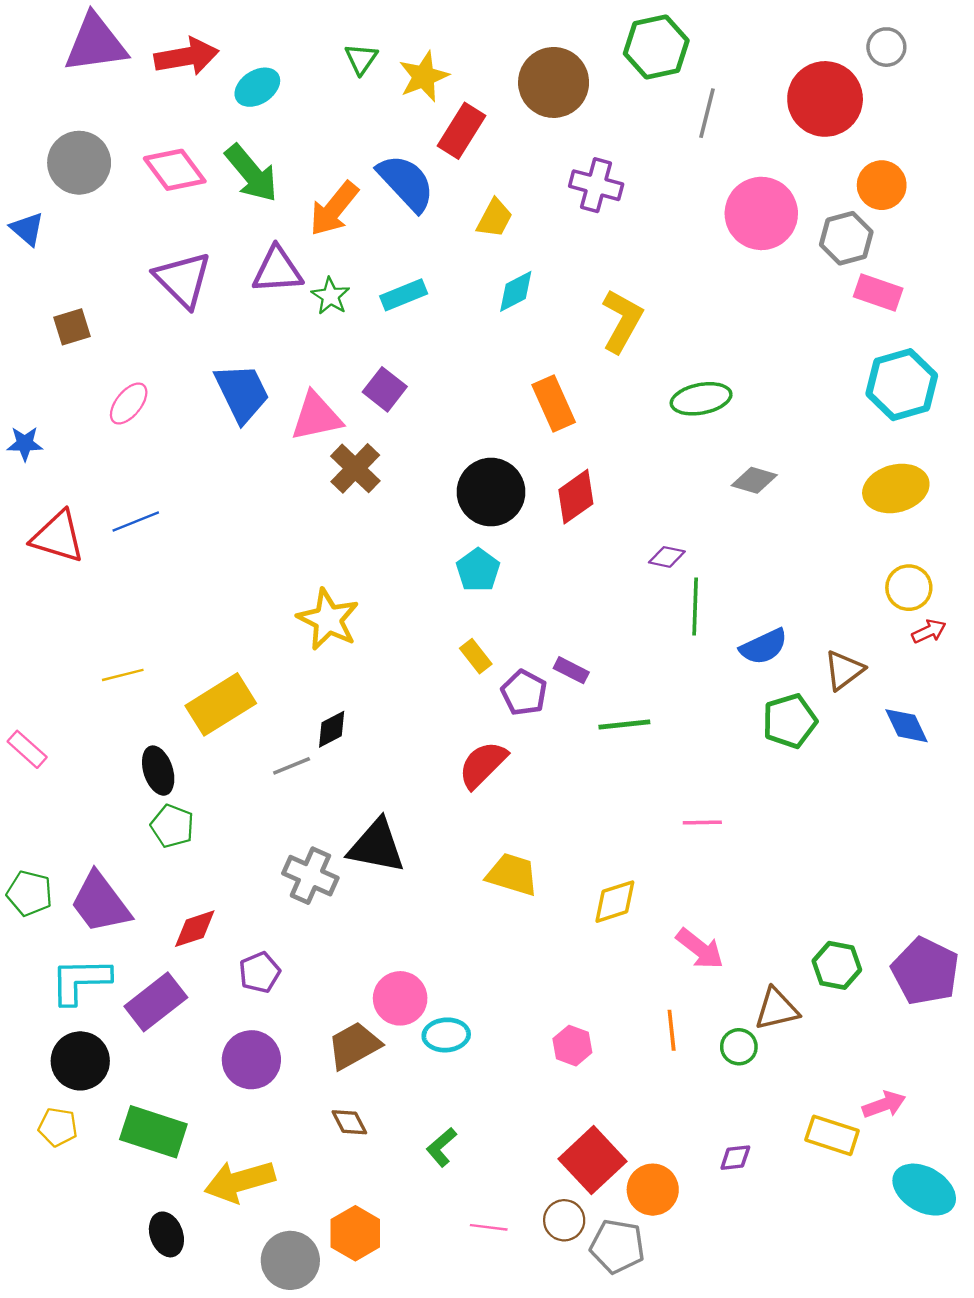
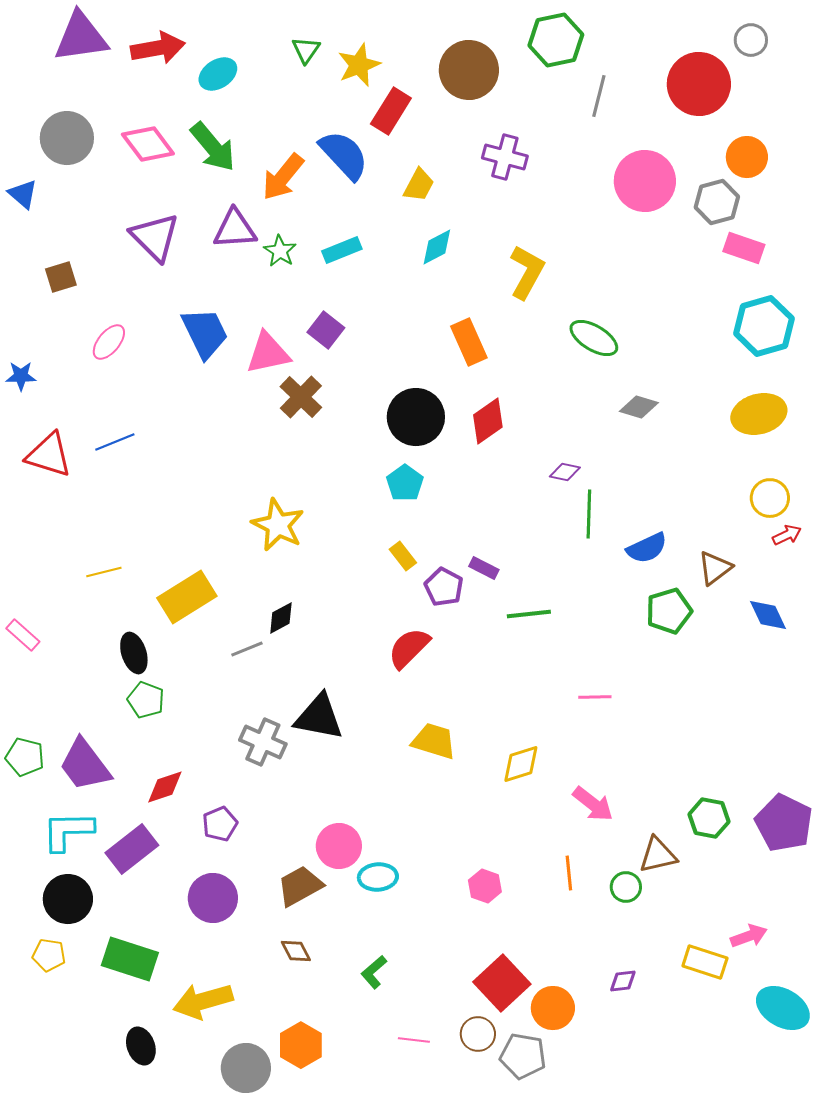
green ellipse: (701, 399) -> (594, 338), turned 42

